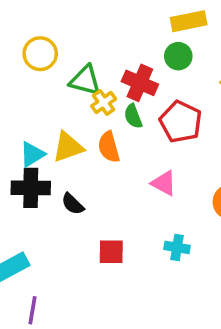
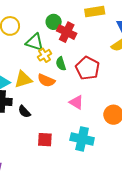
green circle: (178, 56) -> (54, 22), moved
red cross: (140, 83) -> (67, 32), moved
orange semicircle: (109, 147) -> (46, 80), turned -54
cyan cross: (177, 247) -> (82, 139), size x1.6

